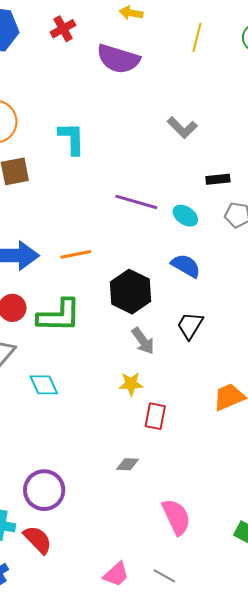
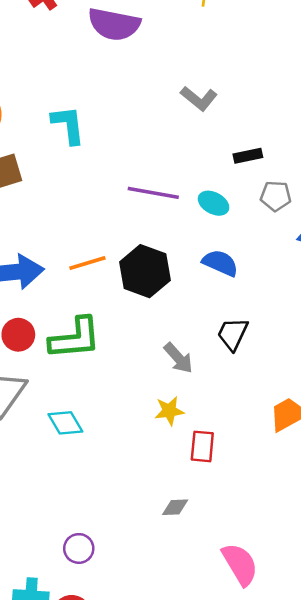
black hexagon: (131, 292) -> (145, 271), moved
purple circle: (44, 490) -> (79, 548), size x0.6

